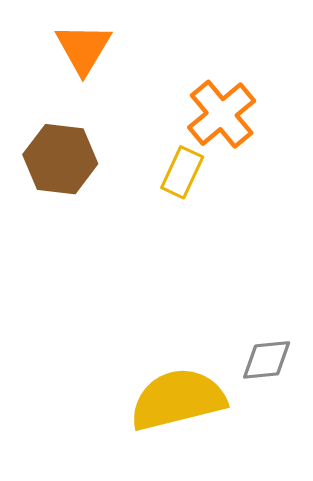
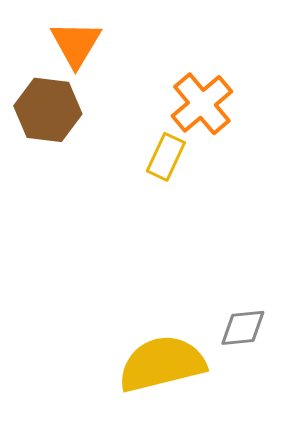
brown hexagon: (60, 159) -> (48, 110), moved

